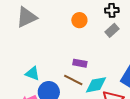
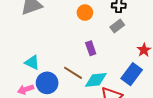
purple rectangle: (80, 63) -> (91, 48), moved, turned 56

